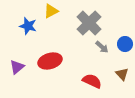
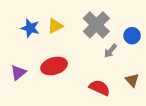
yellow triangle: (51, 11) -> (55, 26), moved
blue circle: (125, 44) -> (132, 36), moved
gray arrow: (102, 47) -> (110, 51), turned 88

